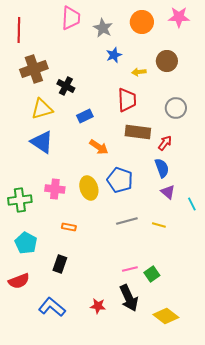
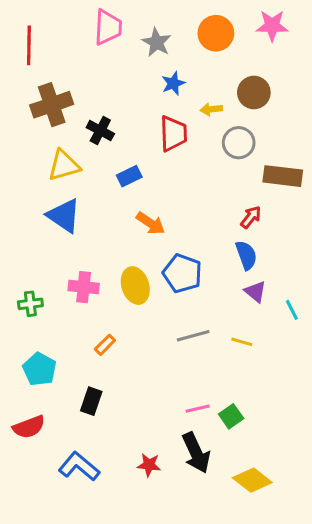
red trapezoid: (127, 100) -> (173, 134), moved
gray circle: (176, 108) -> (239, 143), moved
brown rectangle: (138, 132) -> (283, 176), moved
green cross: (20, 200) -> (30, 304), size x0.7
orange rectangle: (69, 227) -> (105, 345), turned -56

